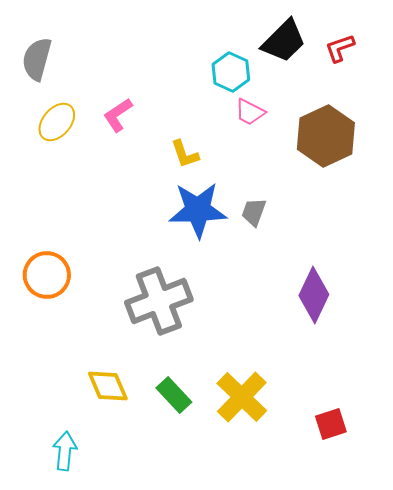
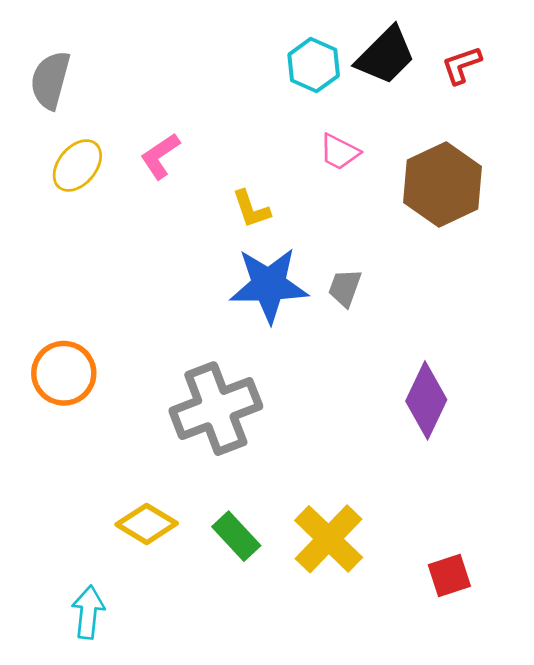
cyan hexagon: (231, 72) -> (314, 65), moved
yellow diamond: (108, 386) -> (147, 524), turned -36

